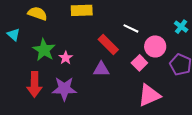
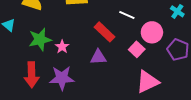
green star: (44, 50) -> (40, 39), turned 30

